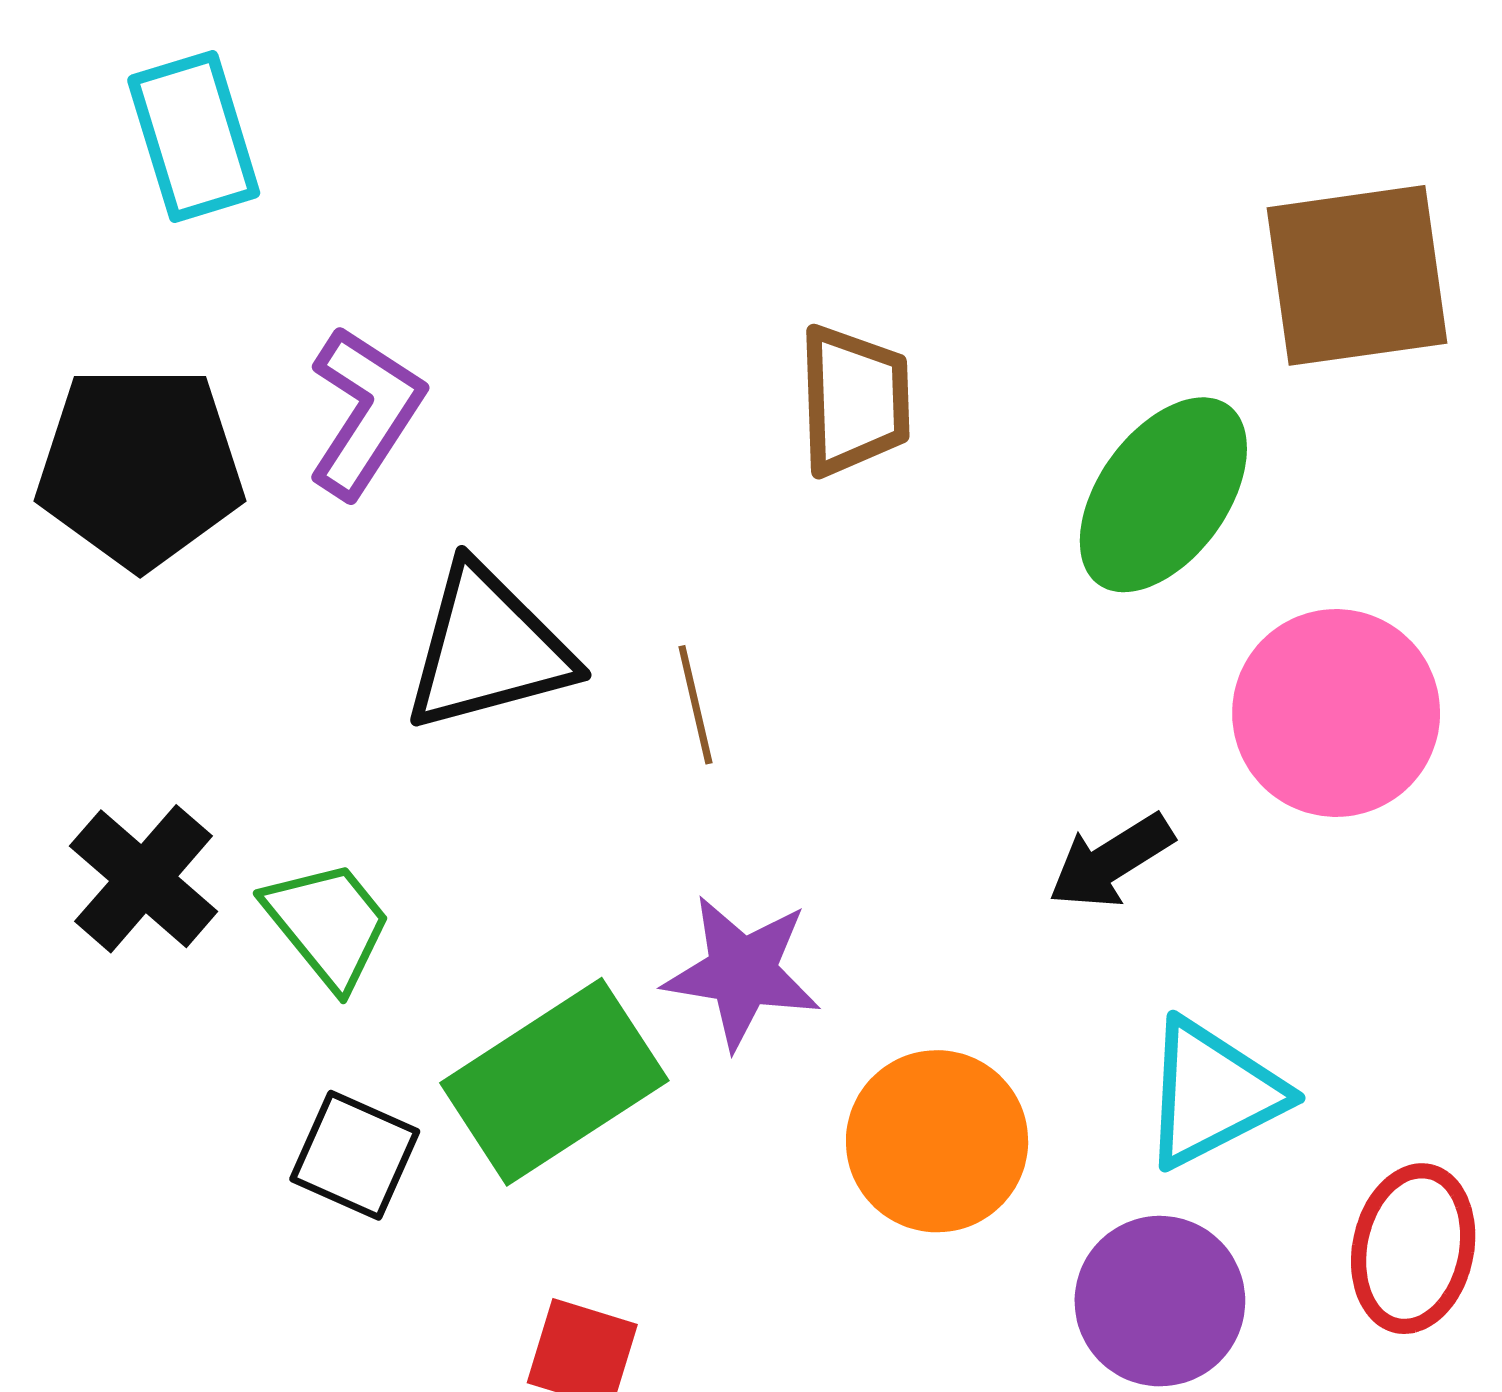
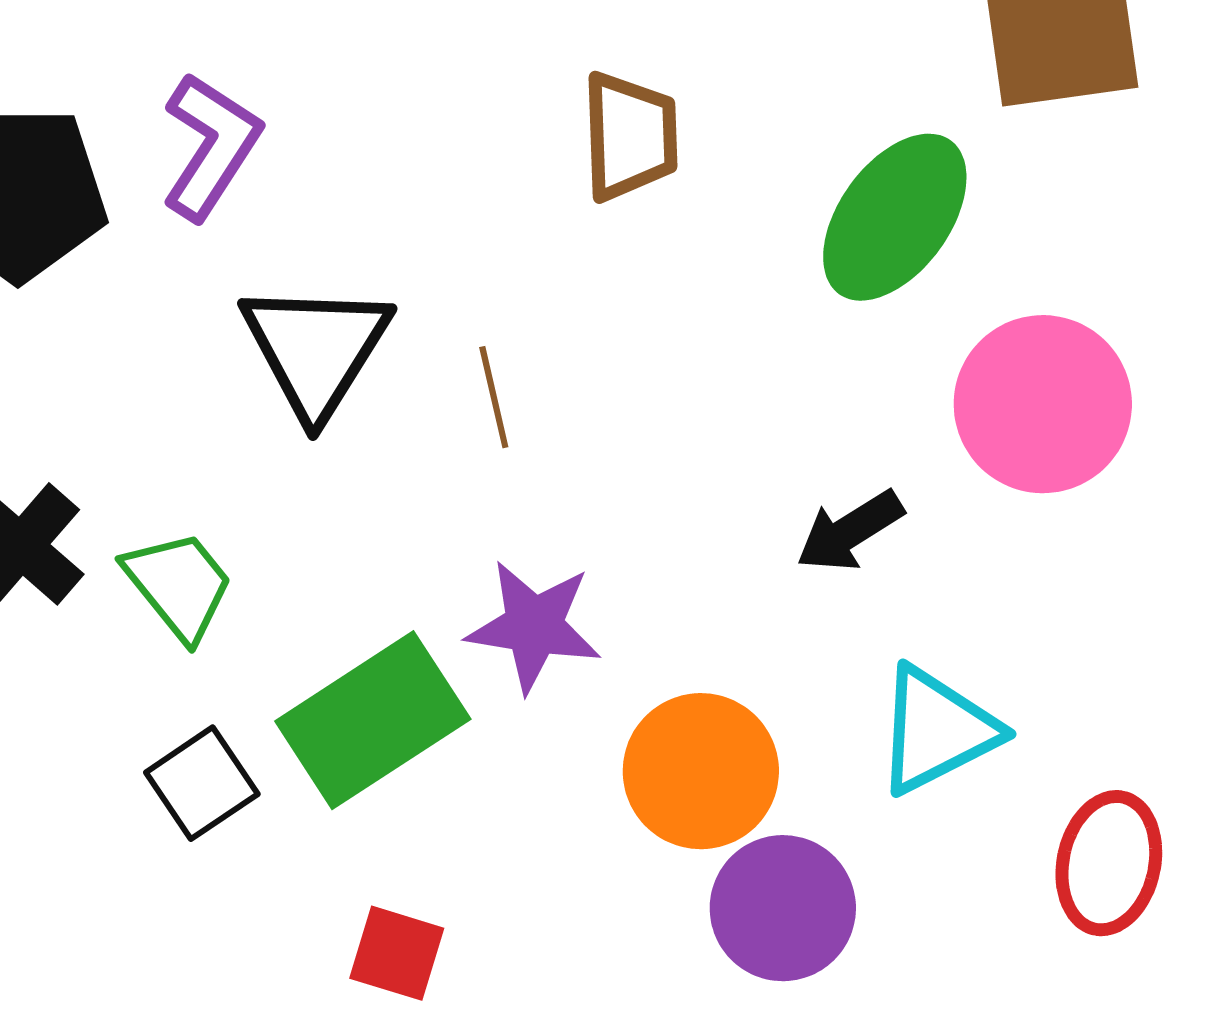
black triangle: (488, 649) -> (316, 349), turned -43
black square: (355, 1155) -> (202, 783), turned 32
purple circle: (1160, 1301) -> (783, 908), moved

